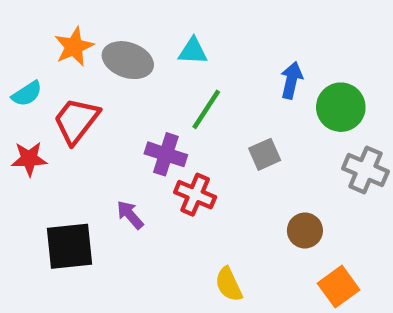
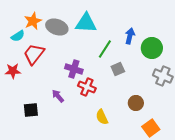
cyan triangle: (193, 51) -> (86, 23), size x1.6
cyan semicircle: (27, 94) -> (18, 36), moved
green line: (206, 109) -> (105, 49), moved
black square: (70, 246) -> (31, 110), size x0.7
yellow semicircle: (229, 284) -> (102, 117), moved

